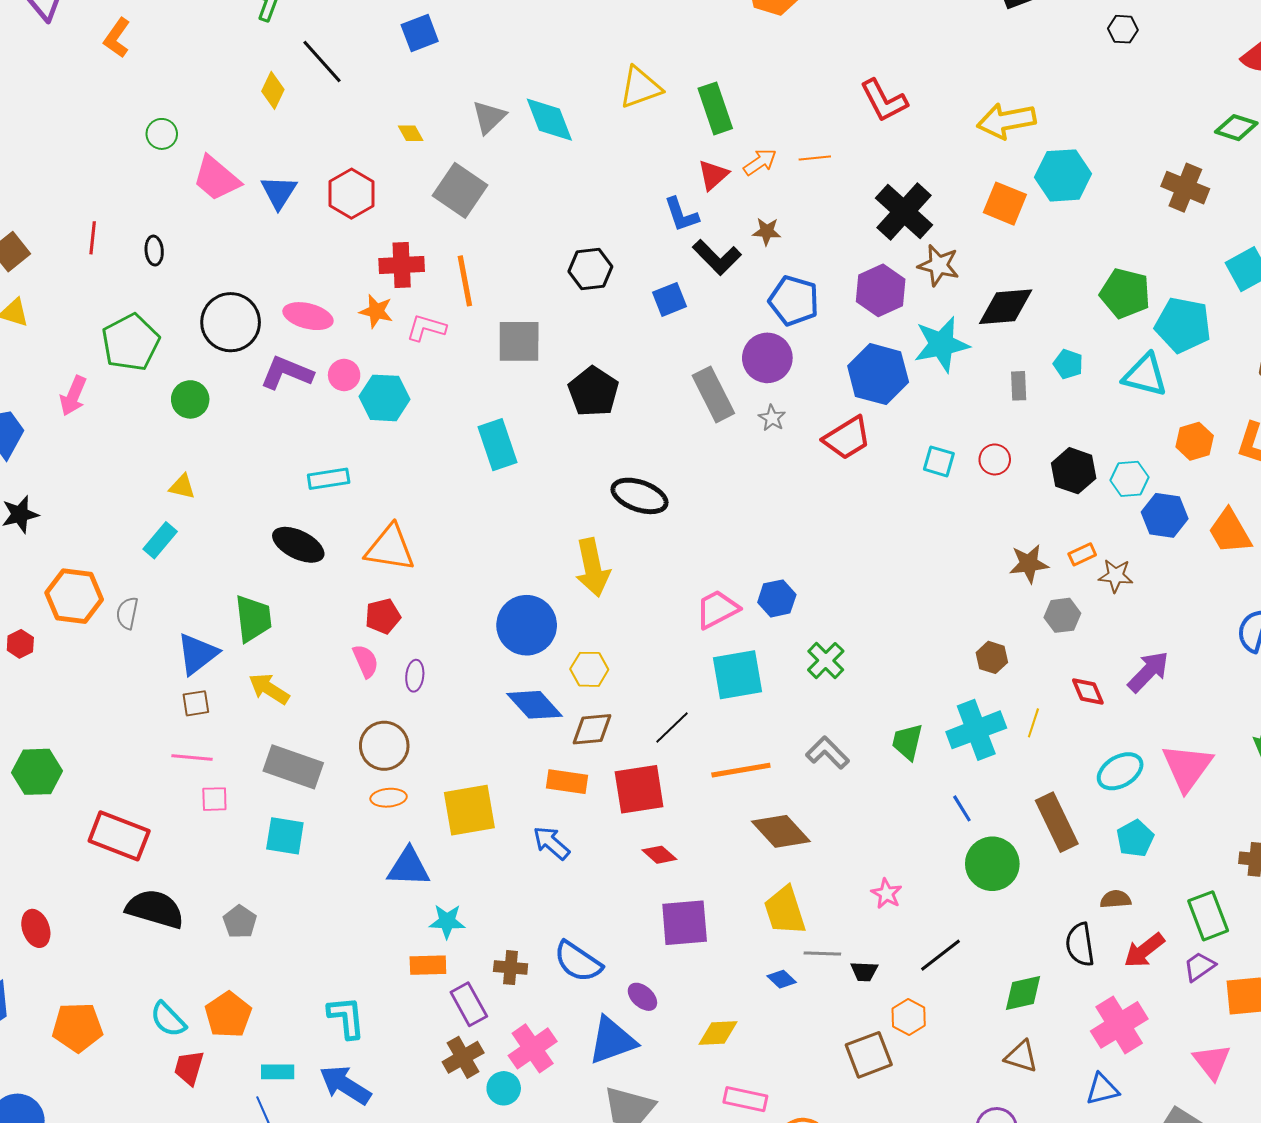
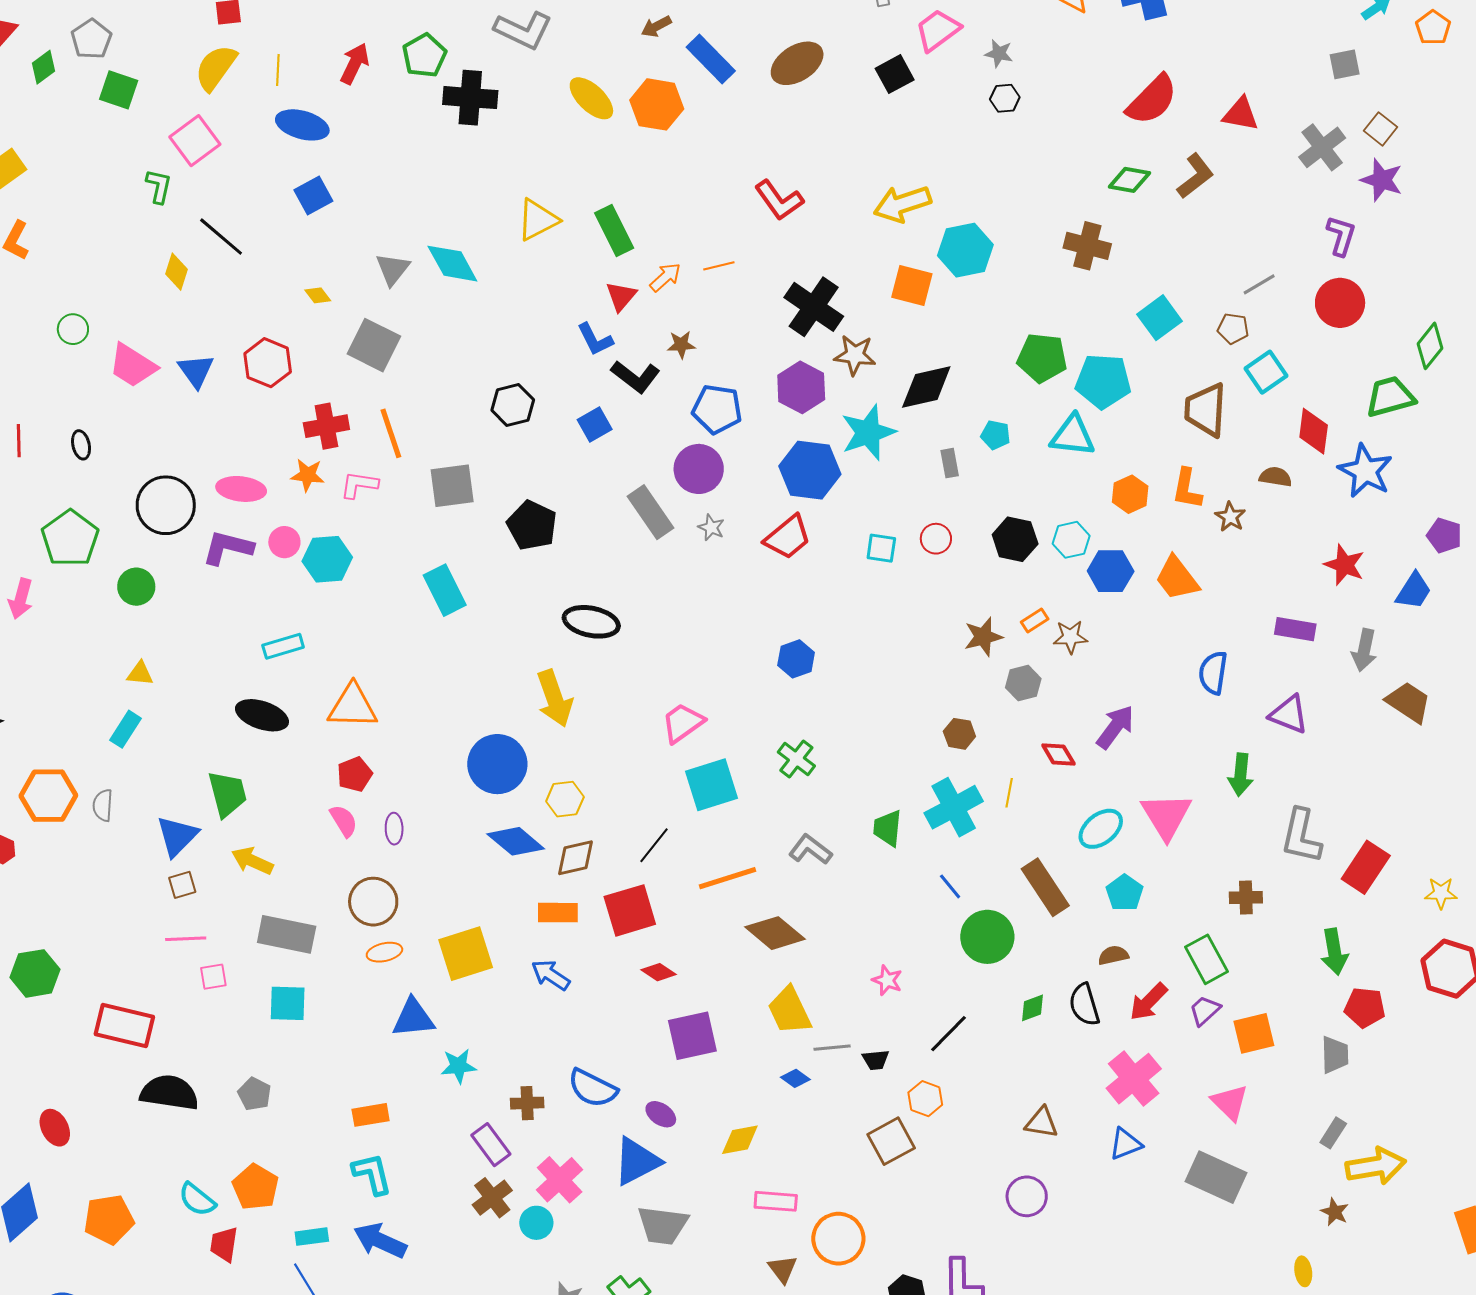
blue hexagon: (777, 598) -> (796, 659), moved
orange rectangle: (428, 965) -> (371, 1115), moved
green diamond: (1023, 993) -> (1032, 1008), moved, size x0.7

